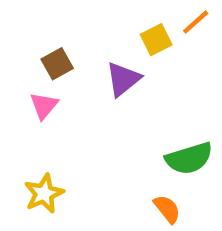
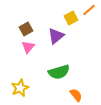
pink triangle: (44, 106) -> (28, 47), moved
green semicircle: (189, 158) -> (59, 72), moved

